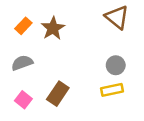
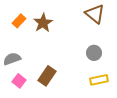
gray semicircle: (22, 63) -> (12, 59), moved
yellow rectangle: (112, 90) -> (99, 80), moved

